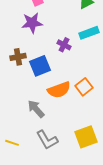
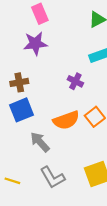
purple cross: (64, 45) -> (75, 81), moved
blue square: (40, 66) -> (22, 110), moved

